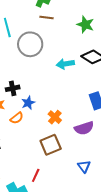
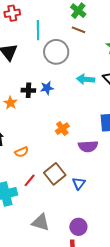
blue star: (28, 103) -> (47, 88), moved
orange semicircle: (17, 118) -> (22, 152), moved
brown square: (51, 145) -> (55, 174), moved, turned -30

